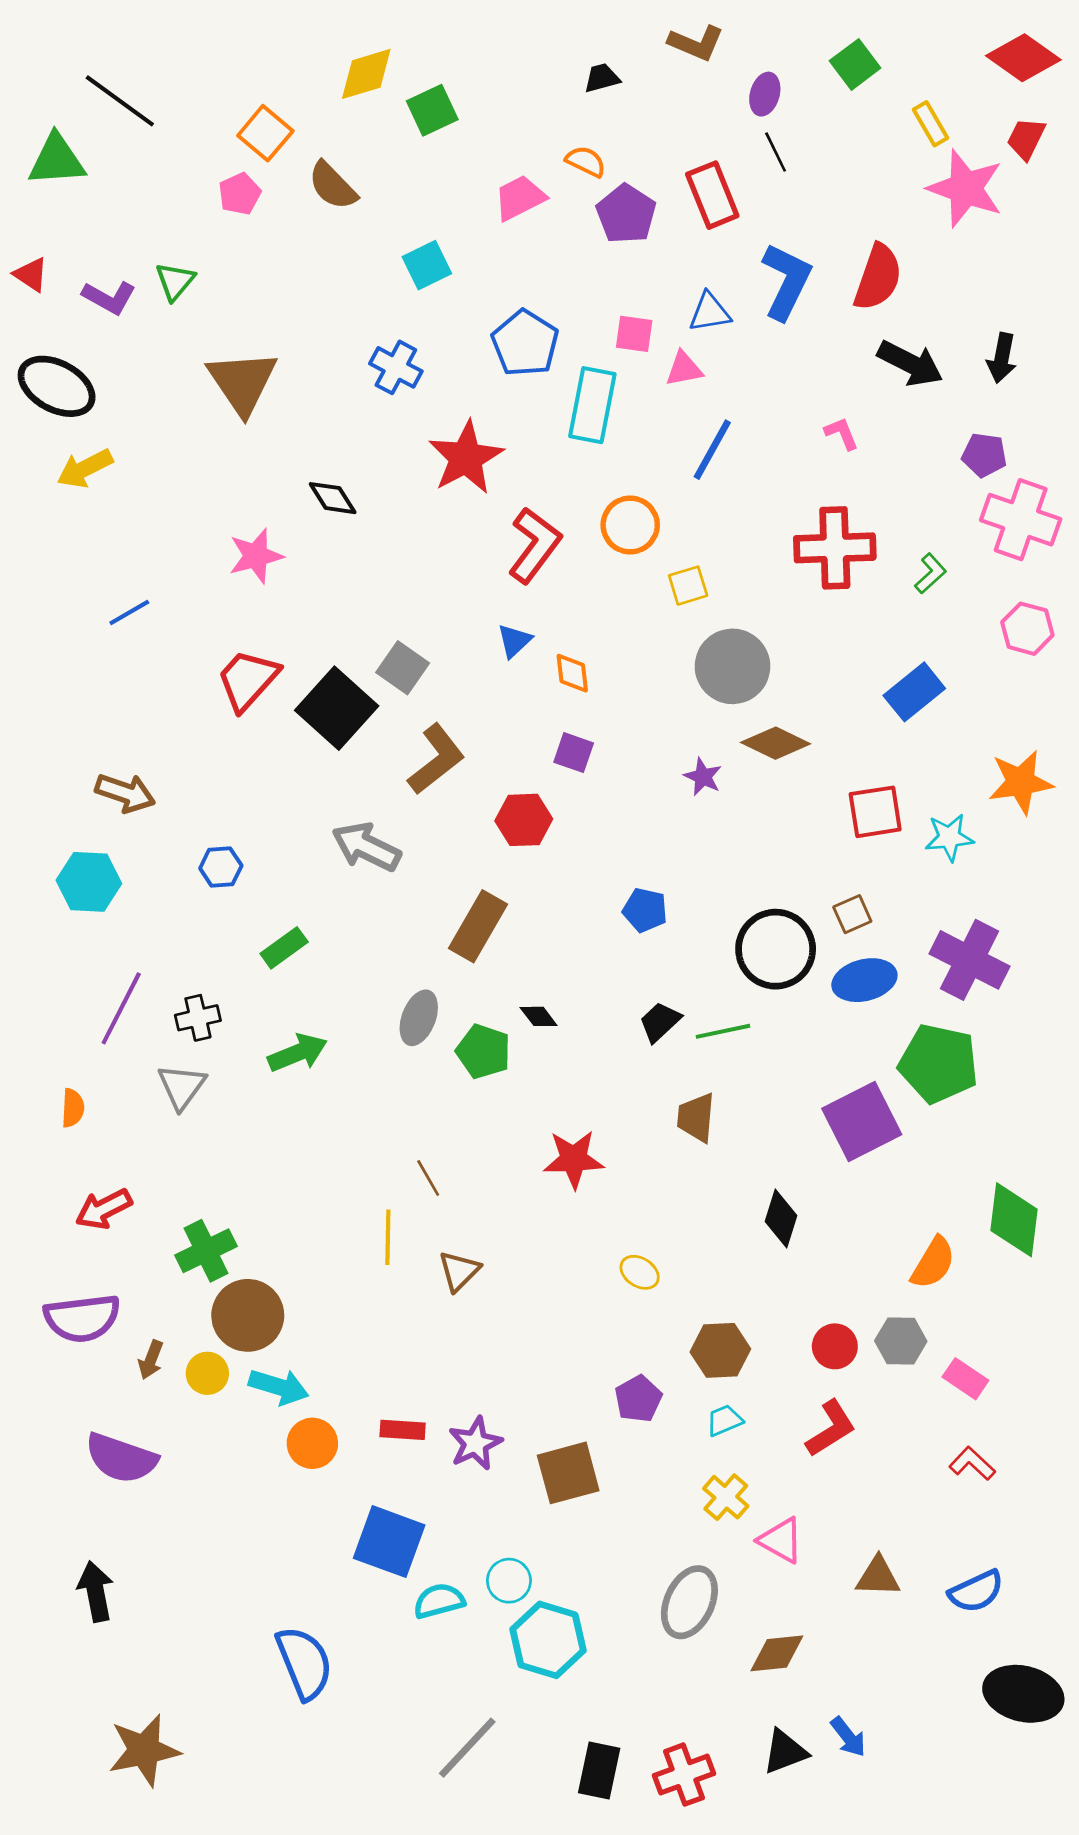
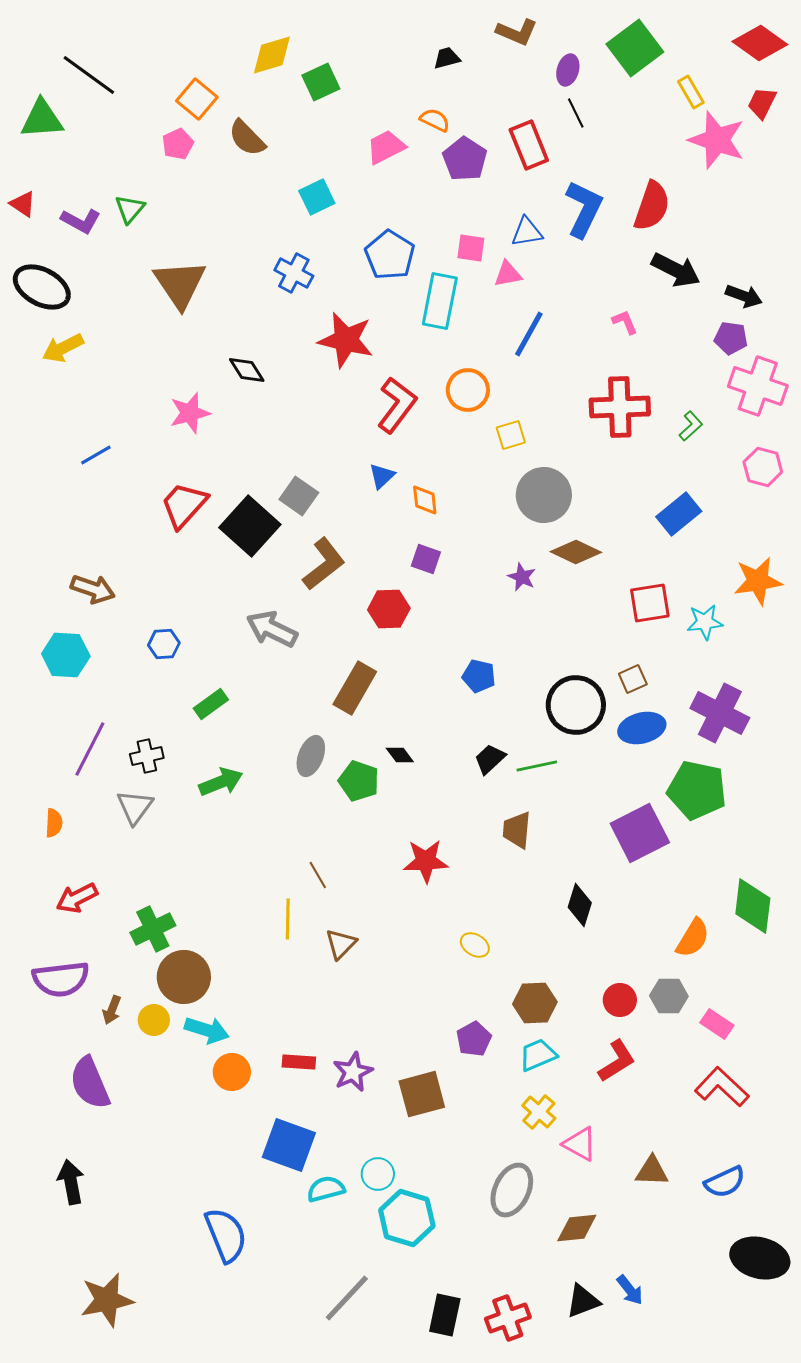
green square: (855, 64) -> (635, 48), size x1.5
black arrow: (1002, 358) -> (744, 296), moved, turned -81
red star: (466, 458) -> (346, 340), turned -30
cyan trapezoid: (724, 1420) -> (538, 1055), size x1.4
purple semicircle: (121, 1458) -> (90, 1083), turned 48
red L-shape: (972, 1464) -> (722, 1087), size x1.6

